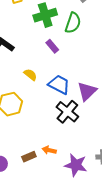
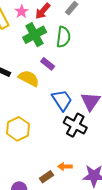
yellow semicircle: (30, 75) -> (29, 78), moved, size x1.5
blue trapezoid: (59, 85) -> (62, 100), turned 40

